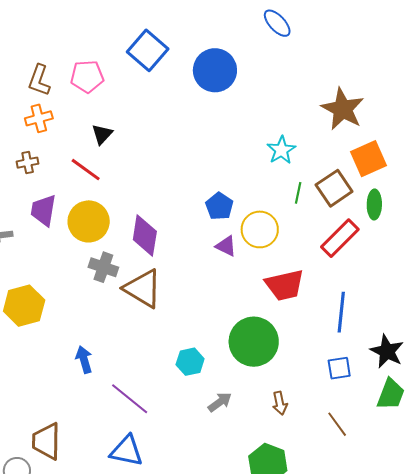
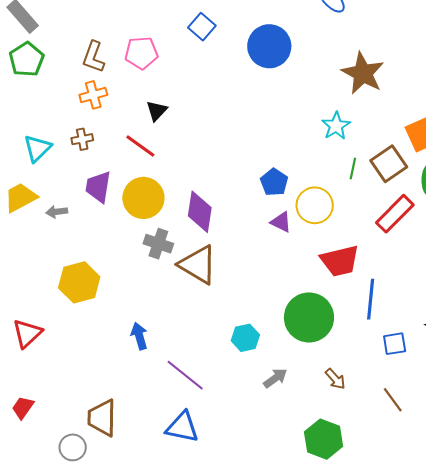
blue square: (148, 50) -> (202, 27), size x0.7
brown star: (343, 109) -> (363, 73), moved
blue line: (341, 312) -> (371, 299), moved
brown arrow: (280, 403) -> (335, 379), turned -30

